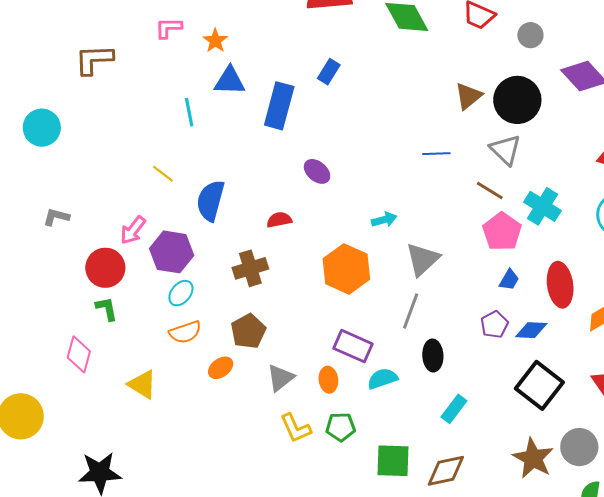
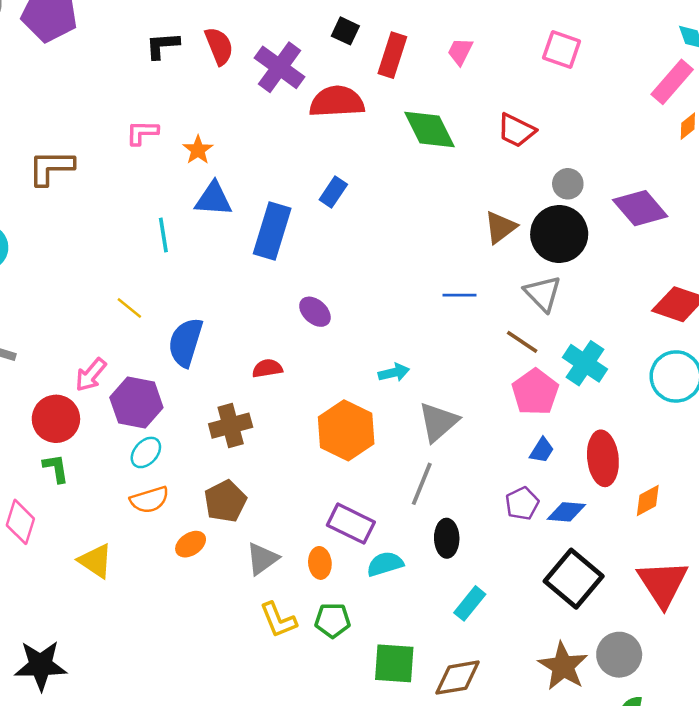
gray circle: (530, 35) -> (568, 184), moved

